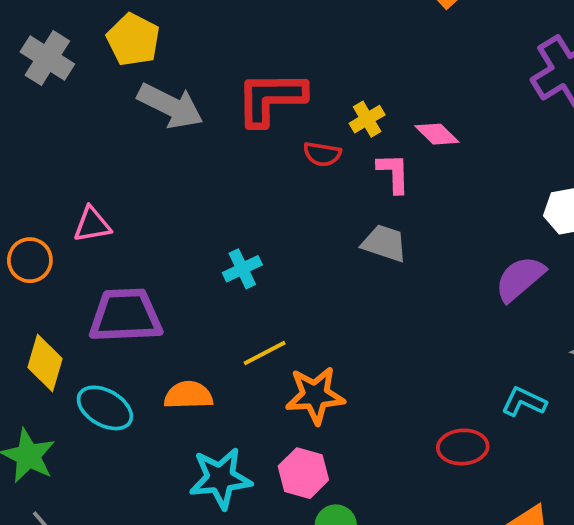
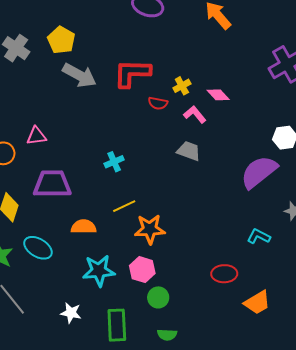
pink L-shape: (394, 173) -> (195, 114), turned -40
purple semicircle: (520, 279) -> (259, 172), size x1.4
cyan ellipse: (105, 408) -> (38, 248), moved
red ellipse: (463, 447) -> (224, 274), moved

